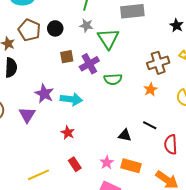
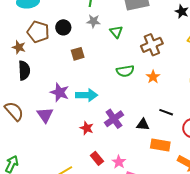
green triangle: (108, 39) -> (116, 32), size x0.6
brown cross: (158, 63) -> (152, 45), moved
purple cross: (89, 64) -> (114, 119), moved
orange star: (150, 89) -> (153, 77), moved
pink star: (107, 162) -> (119, 162), moved
orange rectangle: (131, 166) -> (160, 145), moved

